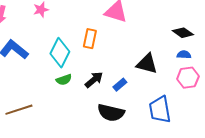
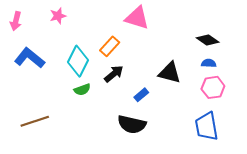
orange rectangle: (90, 39) -> (110, 46), turned 30
black arrow: (94, 80) -> (114, 74), moved
blue trapezoid: (160, 110) -> (207, 126), moved

